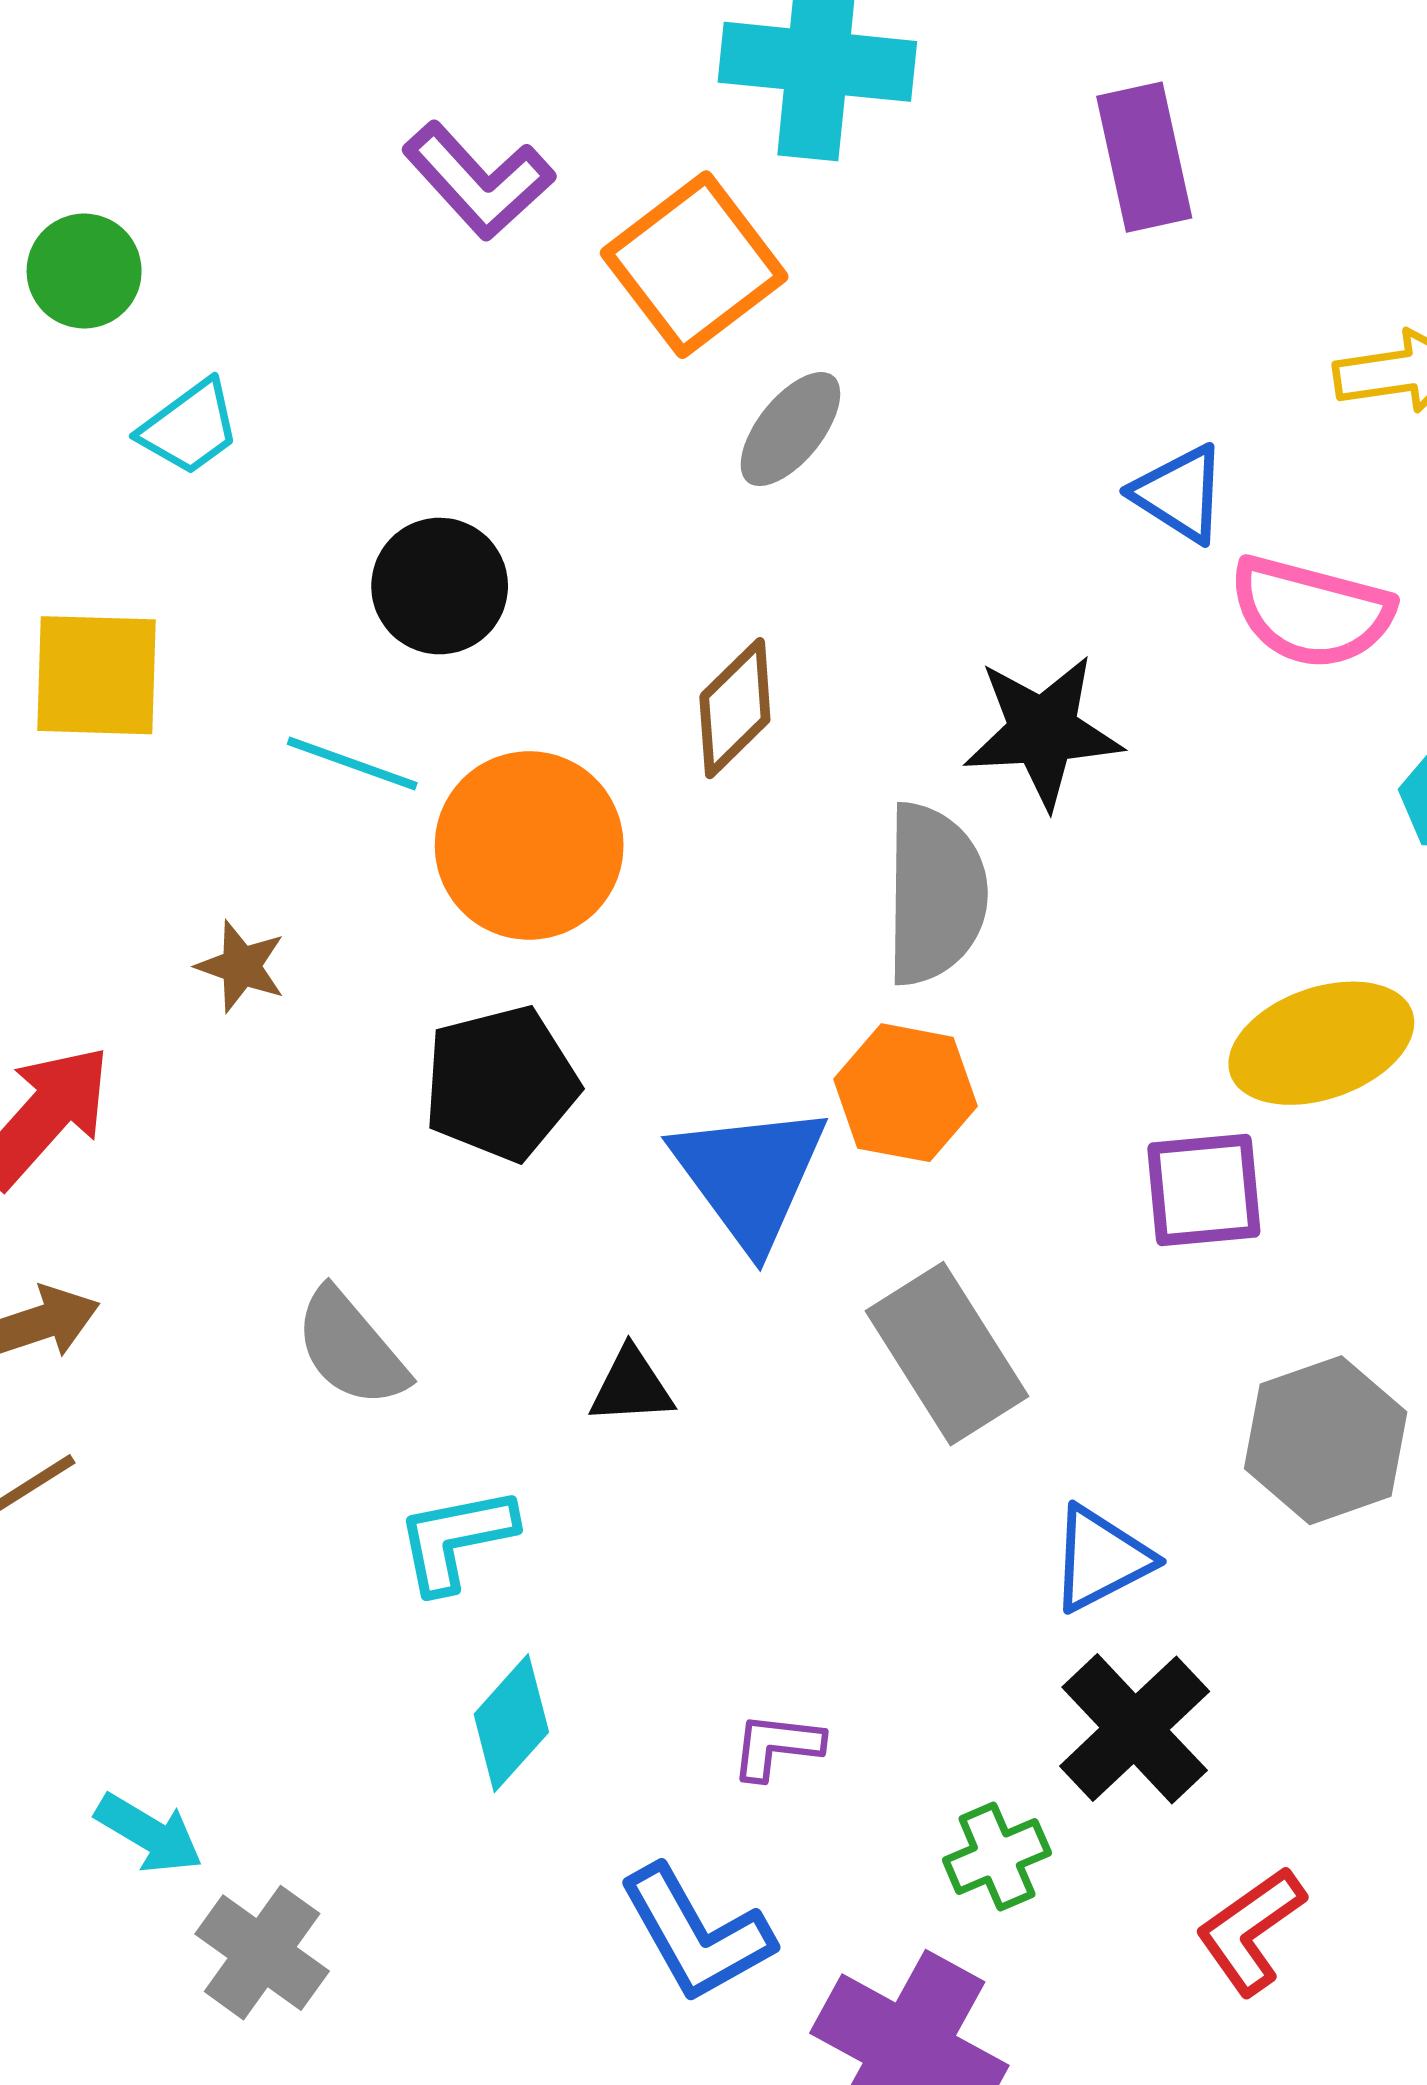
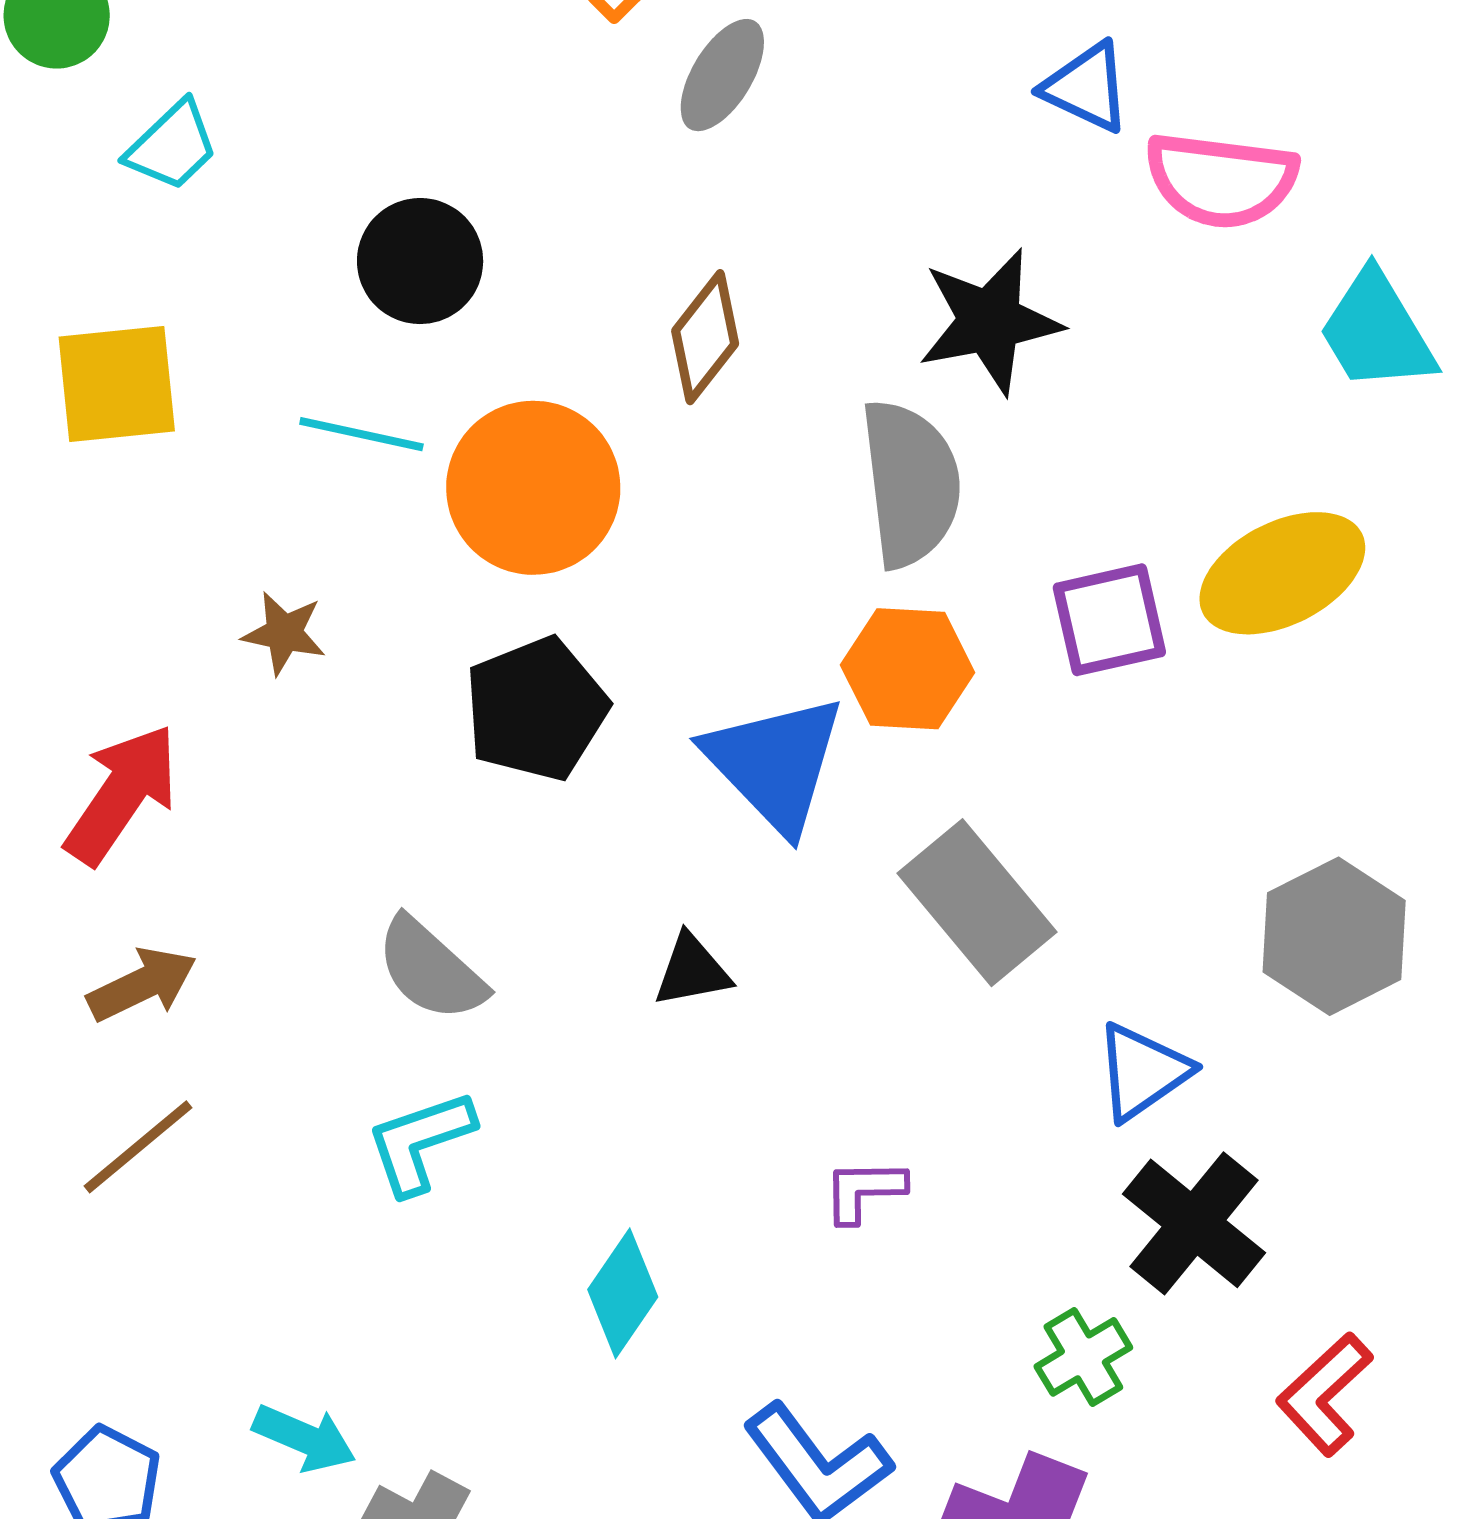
purple square: (1204, 1190) -> (1109, 620), moved
cyan L-shape: (456, 1539) -> (420, 1142), moved
purple L-shape: (777, 1746) -> (864, 1190), moved

